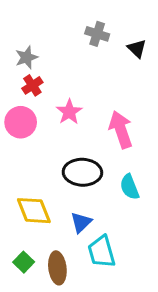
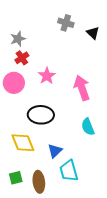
black ellipse: (82, 172) -> (41, 115), moved
green square: (24, 262) -> (16, 178), turned 32

